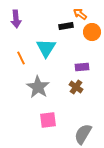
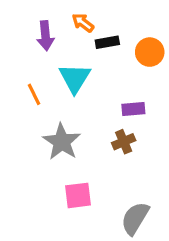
orange arrow: (80, 14) -> (83, 23), moved
purple arrow: (16, 19) -> (45, 36), moved
brown cross: (76, 87) -> (124, 142), turned 32

